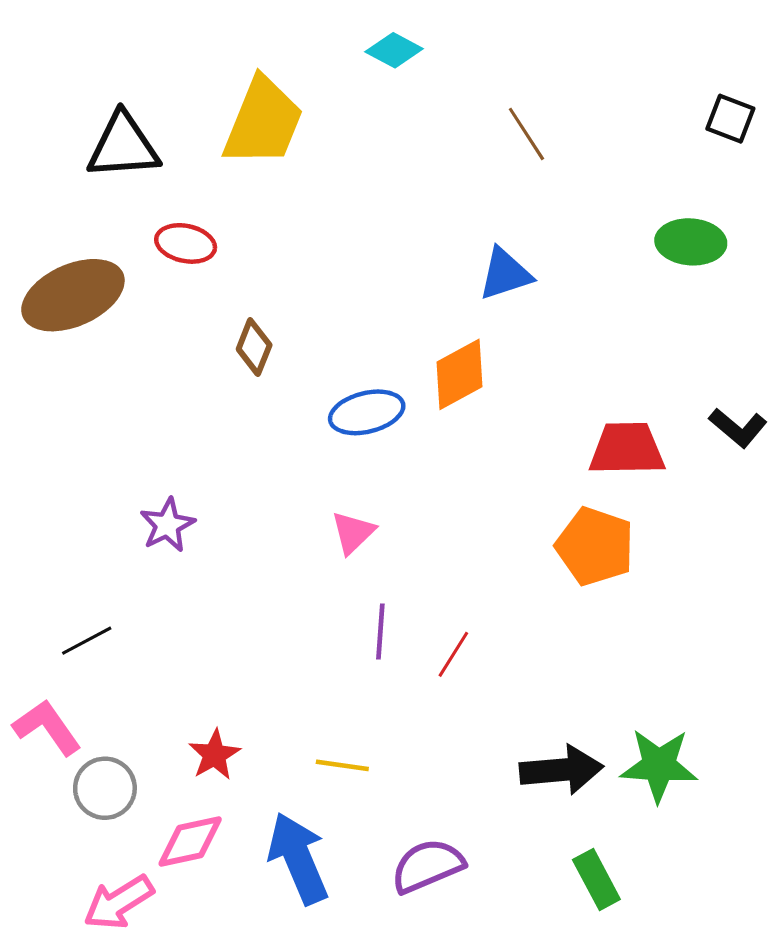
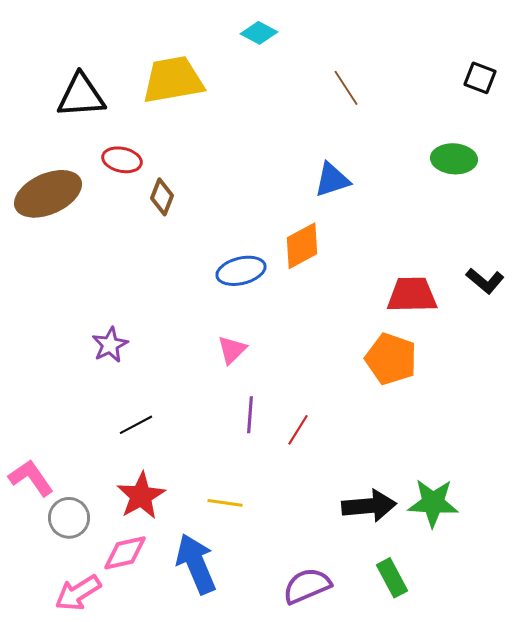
yellow trapezoid: (263, 122) -> (173, 80), turned -122
brown diamond: (254, 347) -> (162, 197), moved
black line: (87, 641) -> (136, 425), moved
red star: (214, 755) -> (141, 496), size x1.4
purple semicircle: (428, 866) -> (307, 586), moved

